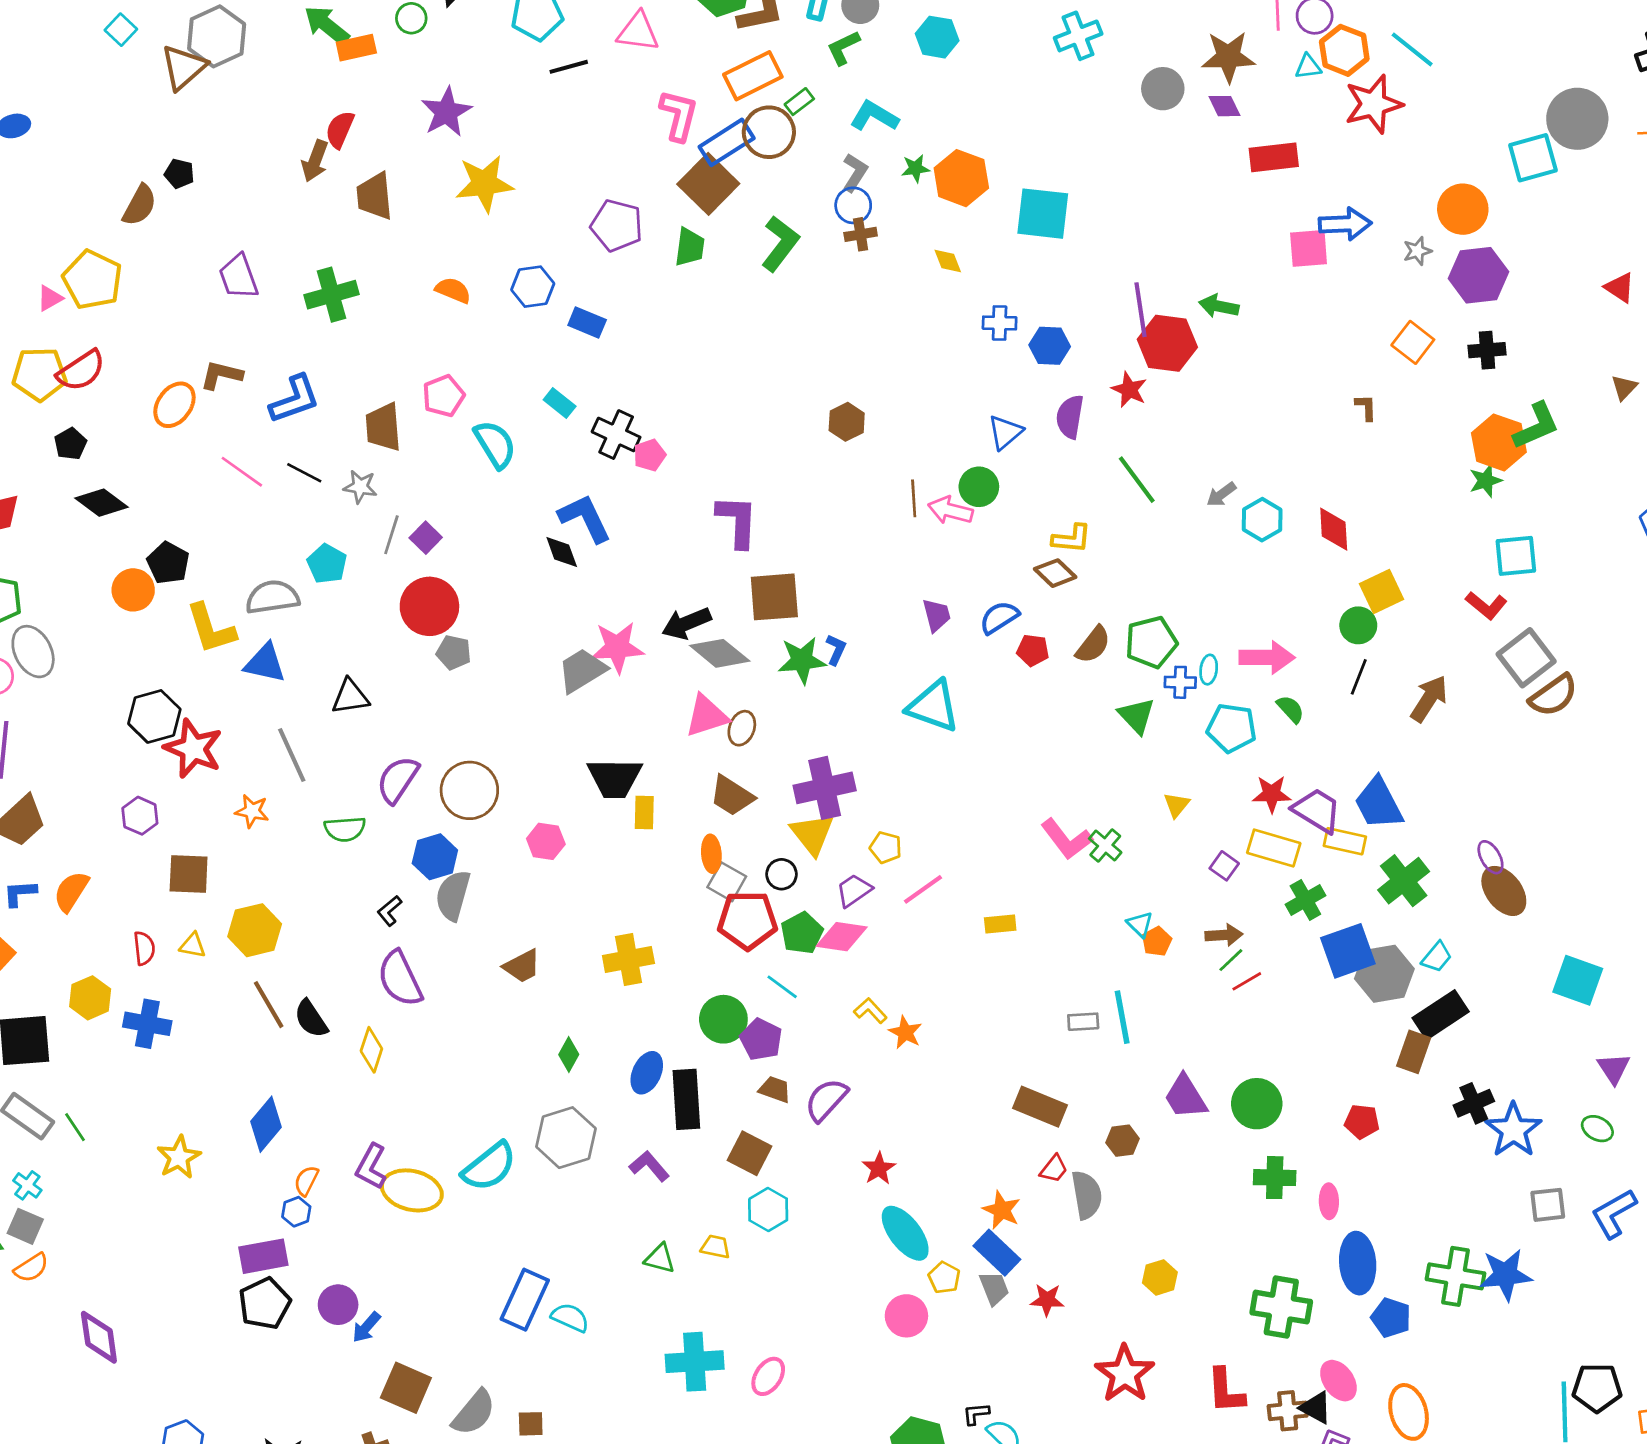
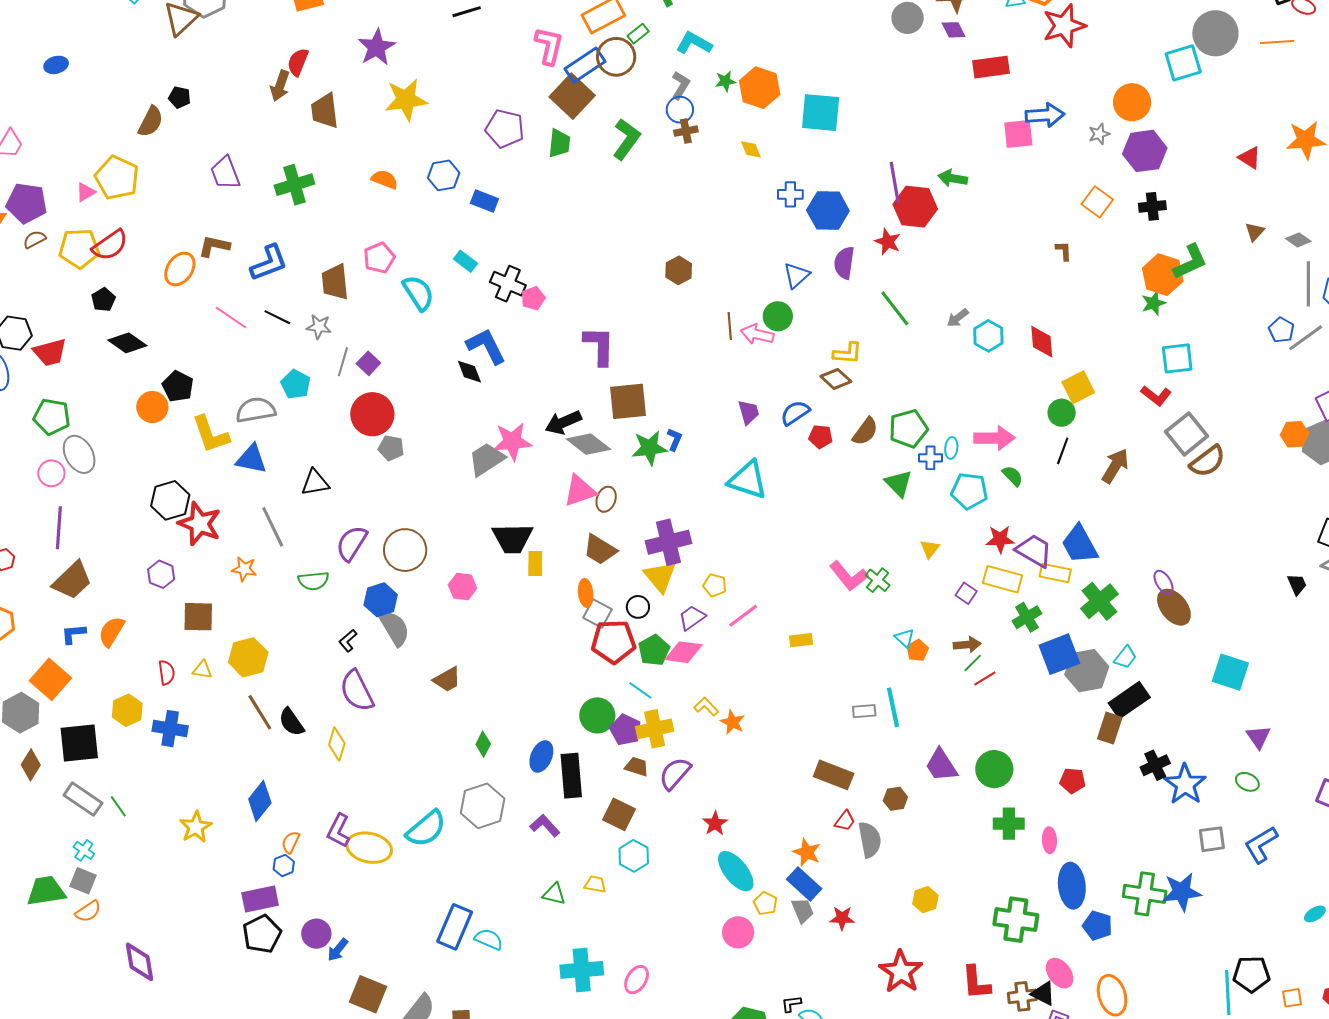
blue hexagon: (1050, 346) -> (828, 210), size x1.4
gray semicircle: (453, 895) -> (395, 628), turned 135
yellow cross: (628, 960) -> (655, 729), moved

